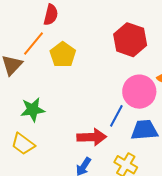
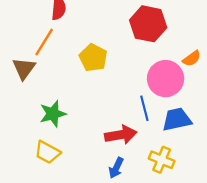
yellow pentagon: (63, 55) -> (93, 58), moved
blue line: (116, 116) -> (144, 108), turned -35

